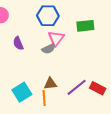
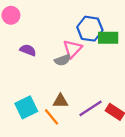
blue hexagon: (48, 16) -> (90, 29), moved
purple semicircle: (18, 43) -> (28, 50), turned 128
orange line: (44, 98) -> (51, 117), turned -42

